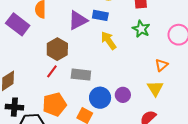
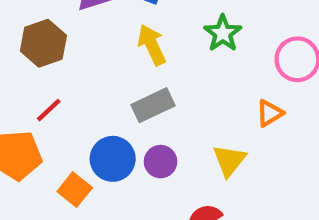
orange triangle: (161, 65) -> (270, 113), moved
red line: (52, 71) -> (49, 110), moved
gray rectangle: (81, 75) -> (153, 105), moved, turned -42

